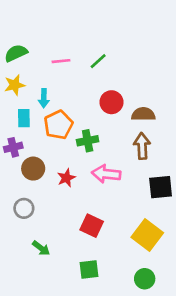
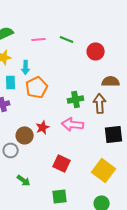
green line: (98, 61) -> (67, 39), turned 64
red circle: (111, 102) -> (96, 51), moved
brown semicircle: (143, 114) -> (111, 81), moved
green cross: (88, 141) -> (76, 99), moved
brown circle: (33, 169) -> (25, 135), moved

